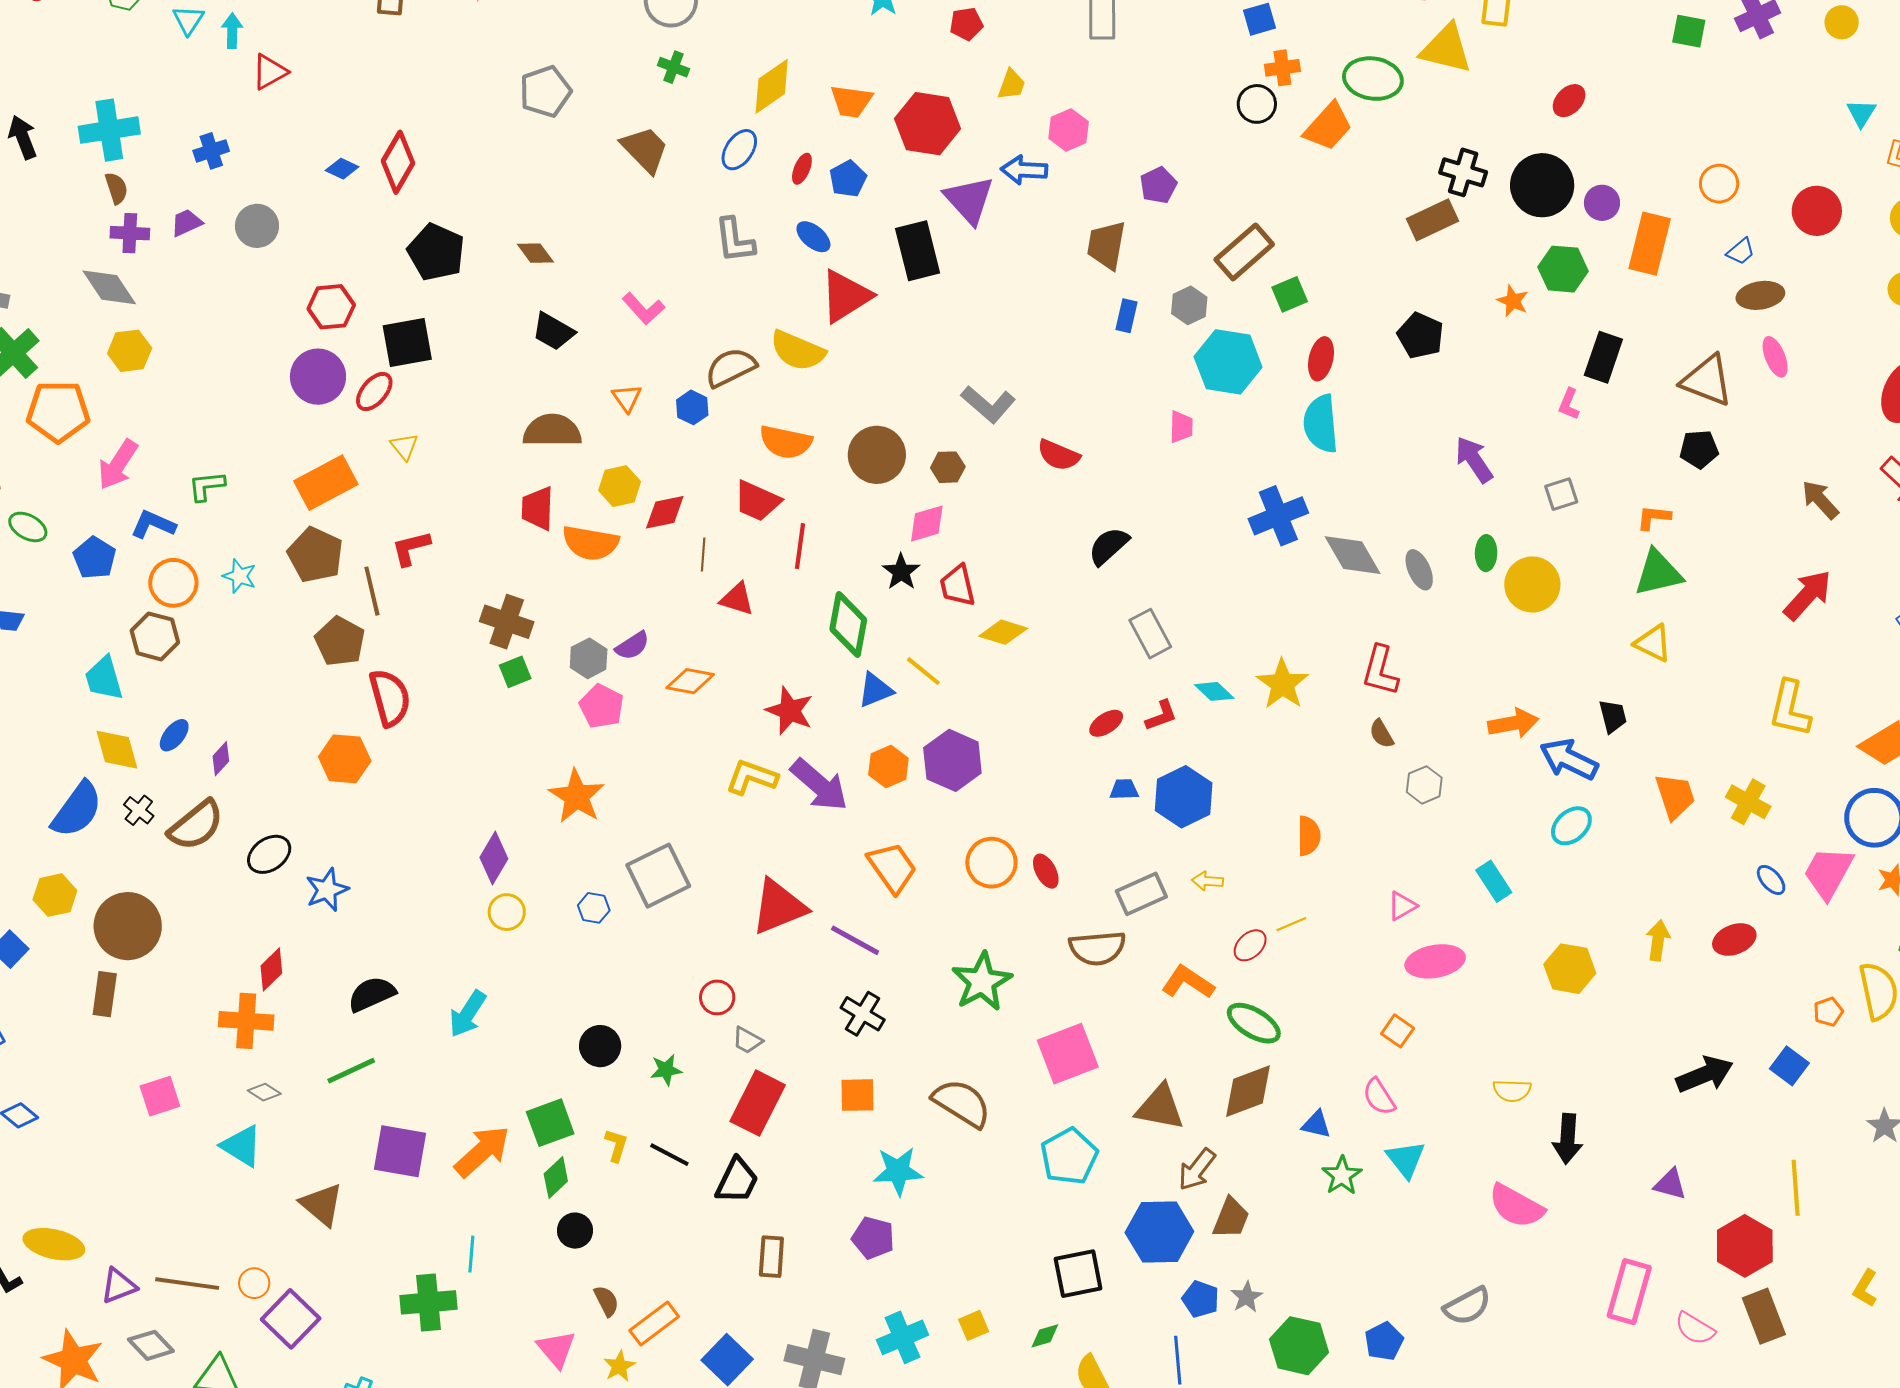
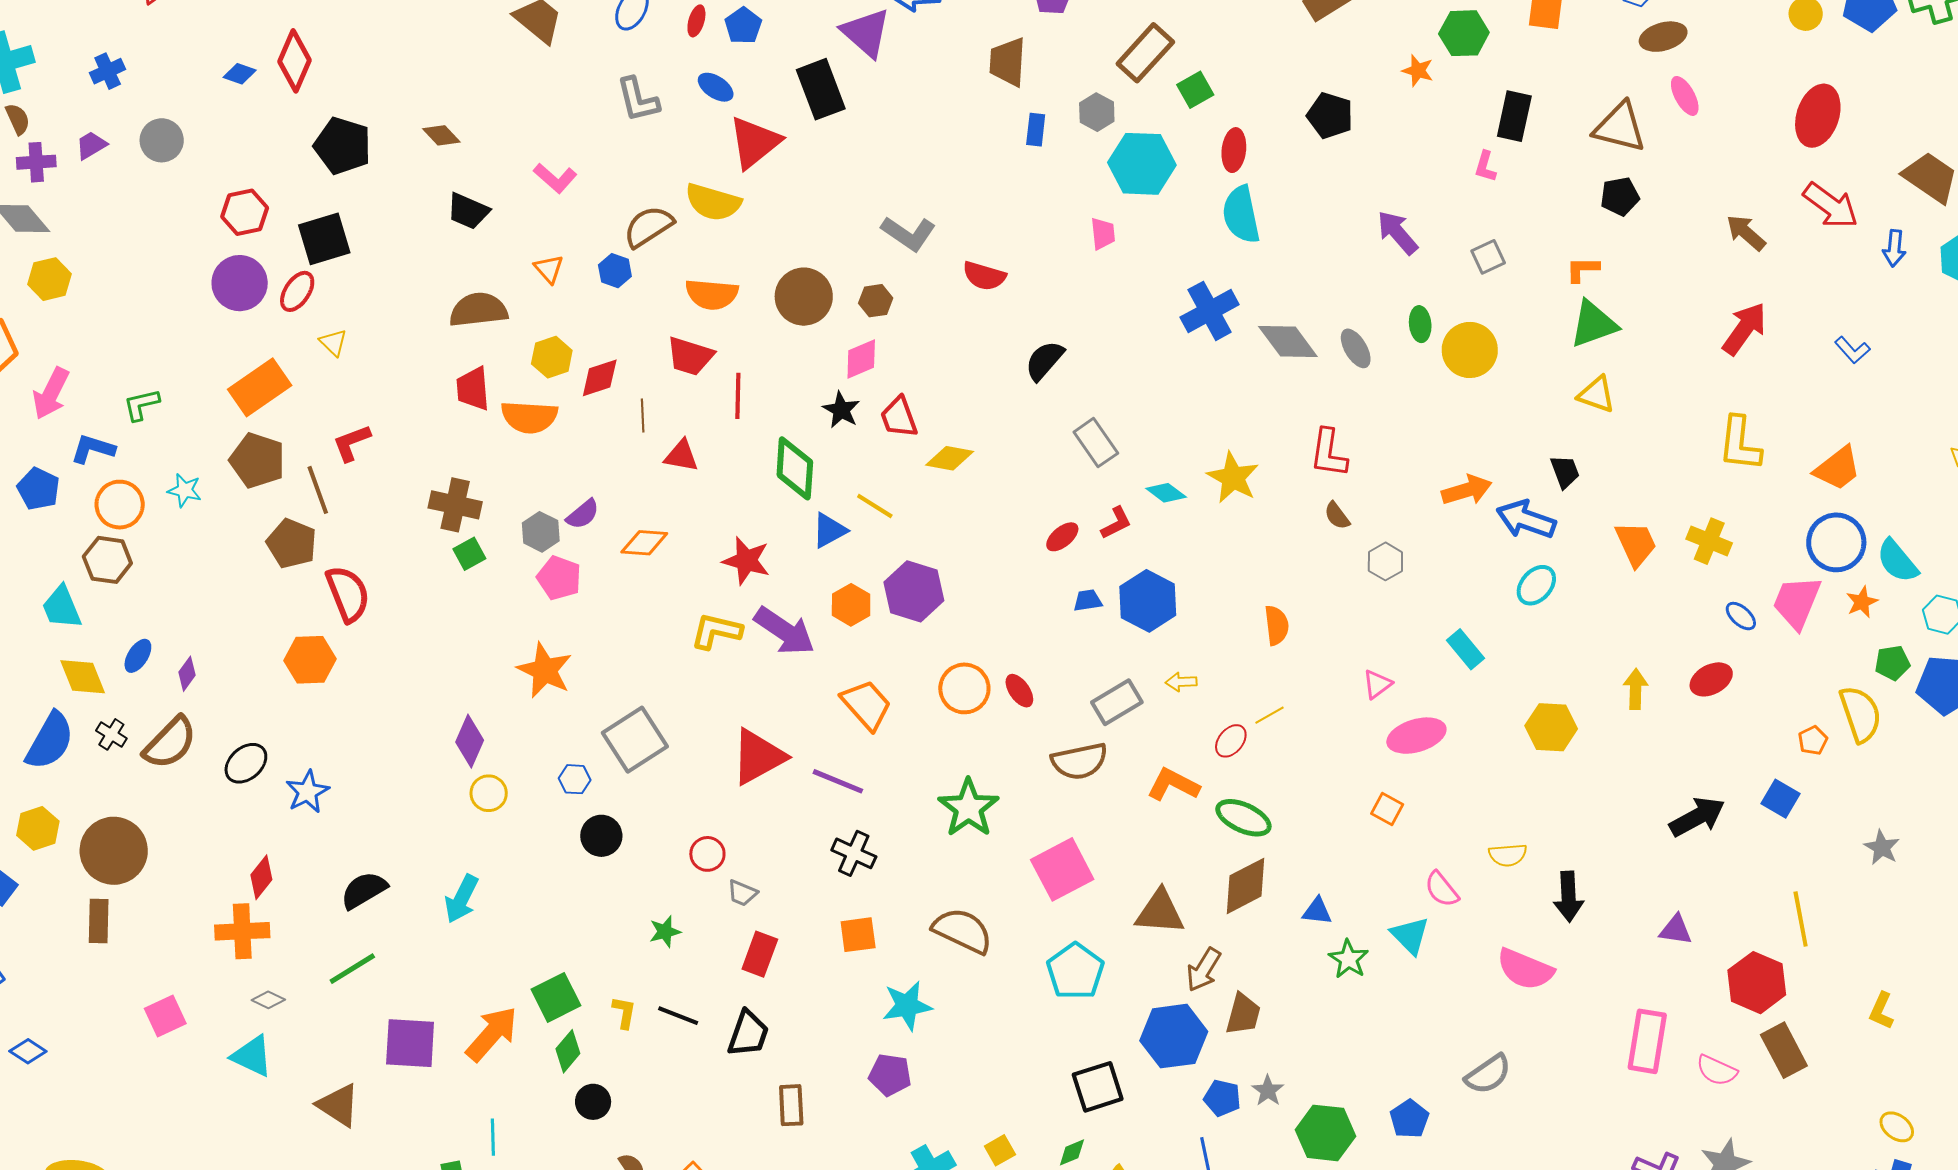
black circle: (600, 1046) -> (601, 836), moved
pink semicircle: (1379, 1097) -> (1442, 889), moved
red rectangle: (758, 1103) -> (760, 954), size x0.7

